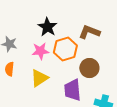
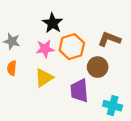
brown L-shape: (89, 32) -> (109, 39), moved

